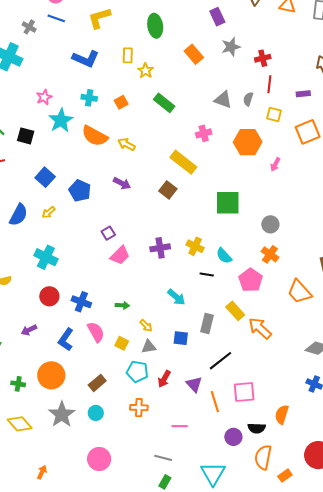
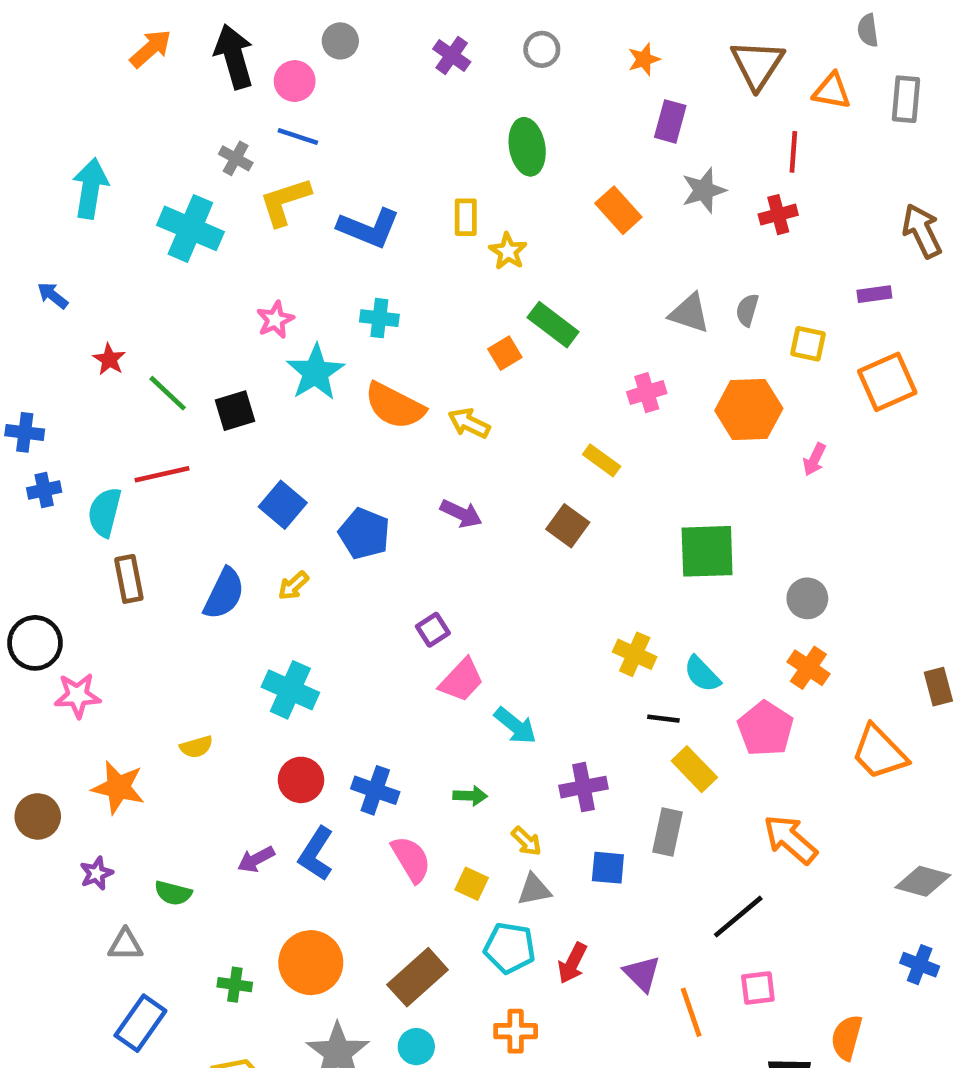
purple rectangle: (217, 17) -> (670, 121), turned 42
yellow L-shape: (99, 18) -> (285, 202), moved
red line: (269, 84) -> (793, 152), moved
orange square: (121, 102) -> (505, 353), moved
black square: (26, 136) -> (235, 411), turned -30
yellow rectangle: (183, 162) -> (602, 460), size x0.6
purple cross: (160, 248) -> (583, 787), moved
cyan arrow: (176, 297) -> (515, 726), moved
yellow rectangle: (235, 311) -> (694, 769), moved
blue L-shape: (66, 340) -> (316, 854), moved
black line: (221, 361) -> (738, 917), moved
brown rectangle: (97, 383) -> (418, 977), size x1.4
pink square: (244, 392) -> (758, 988), size x0.7

